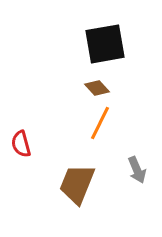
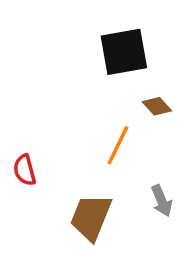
brown diamond: (97, 88) -> (157, 106), moved

